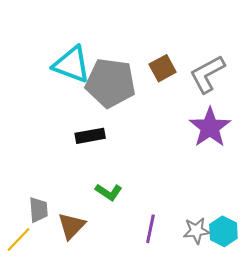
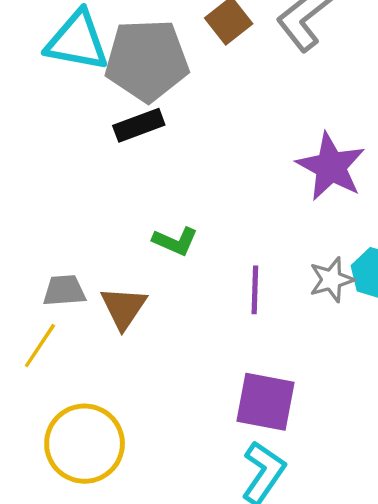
purple star: (210, 127) -> (331, 167), moved
black rectangle: (90, 136) -> (139, 125), moved
gray trapezoid: (38, 210) -> (64, 291), turned -80

